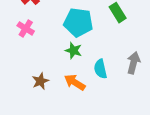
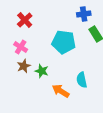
green star: (73, 51) -> (42, 71), moved
brown star: (40, 81) -> (24, 66), moved

